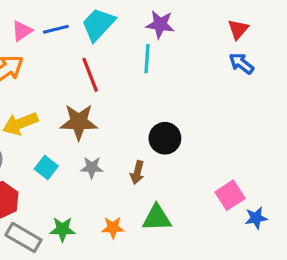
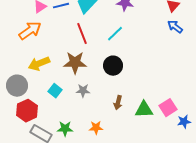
cyan line: (147, 59) -> (115, 34), moved, turned 42
black circle: (165, 138) -> (113, 66), moved
brown arrow: (137, 172) -> (118, 103), moved
green triangle: (157, 218) -> (144, 110), moved

